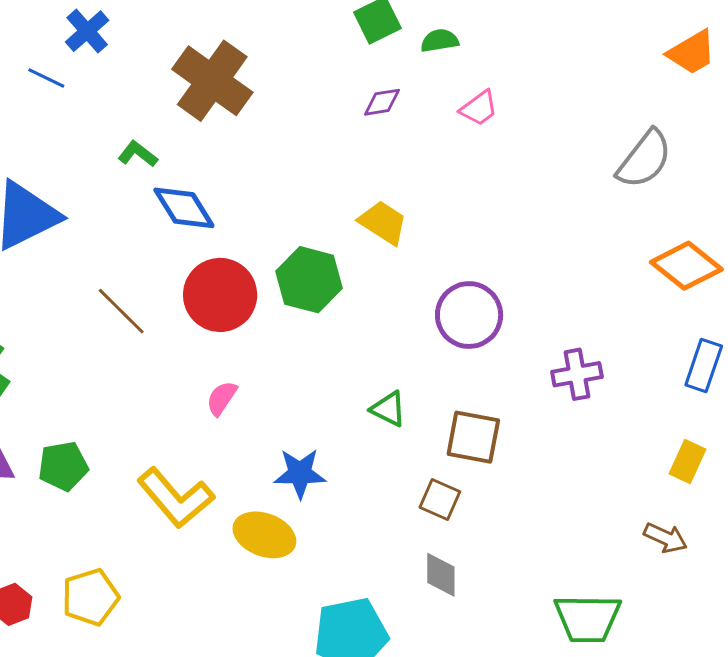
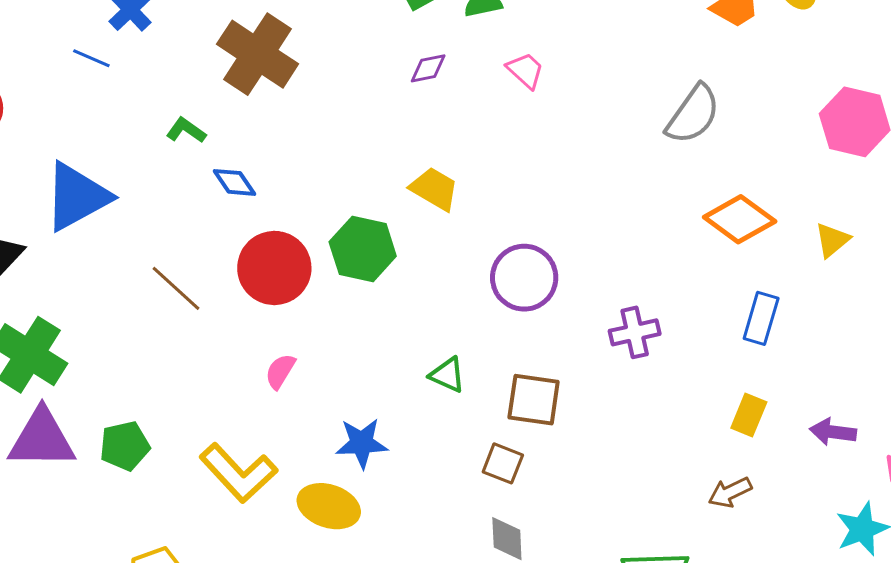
pink trapezoid: (479, 108) -> (525, 70), turned -99
blue diamond: (184, 208) -> (234, 182), size x0.7
brown arrow: (665, 538) -> (730, 492), turned 132

